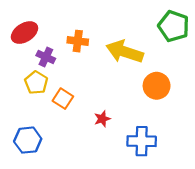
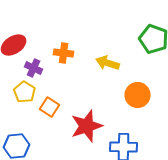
yellow arrow: (125, 52) -> (108, 63), size x0.7
red star: (102, 119) -> (87, 126), size x2.0

